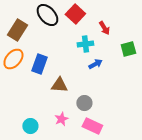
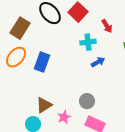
brown triangle: (59, 85) -> (44, 105), moved, turned -36

